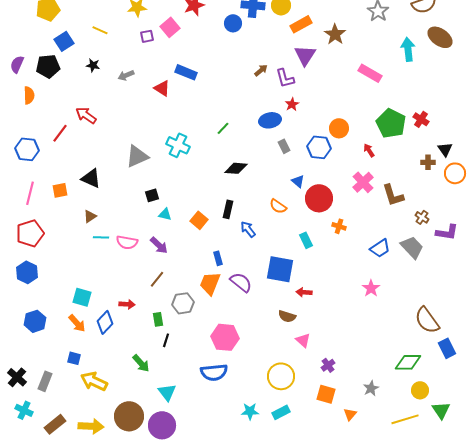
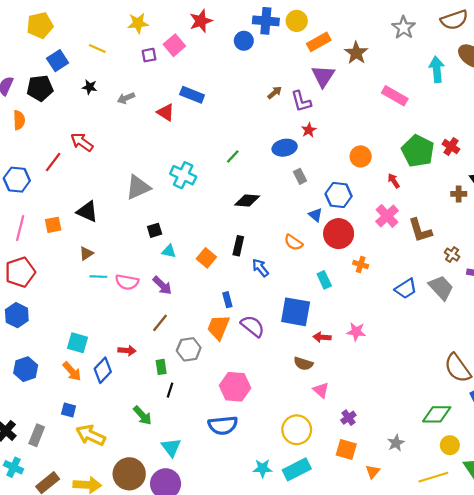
blue hexagon: (319, 147) -> (339, 195), moved
pink star: (371, 288) -> (356, 332), moved, turned -30
cyan rectangle: (281, 412) -> (297, 469), size x1.4

